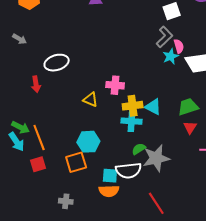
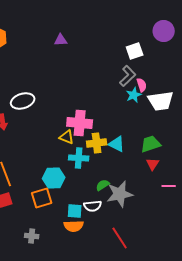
pink cross: (115, 85) -> (80, 123), size x1.4
yellow triangle: (90, 100) -> (67, 137), moved
cyan cross: (132, 121) -> (79, 158), moved
white semicircle: (128, 170) -> (93, 206), size x0.7

